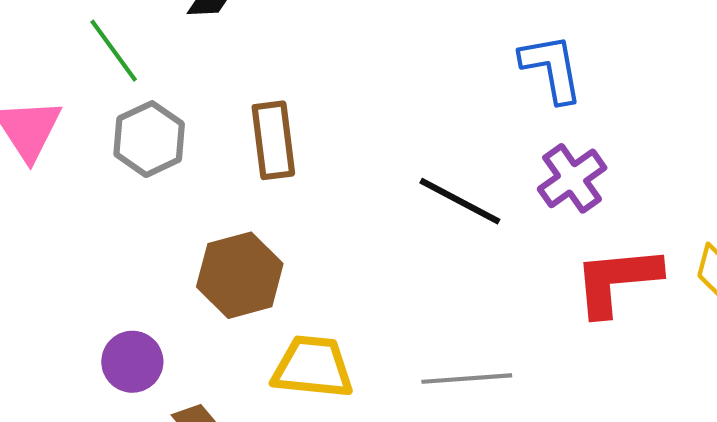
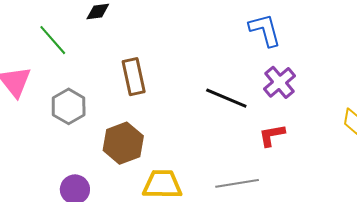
gray hexagon: (149, 139) -> (69, 106), moved
red L-shape: (617, 281) -> (272, 135), moved, size x0.6

